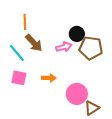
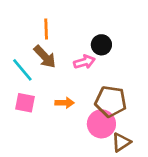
orange line: (25, 22) -> (46, 29), moved
brown pentagon: (91, 48) -> (111, 101), moved

